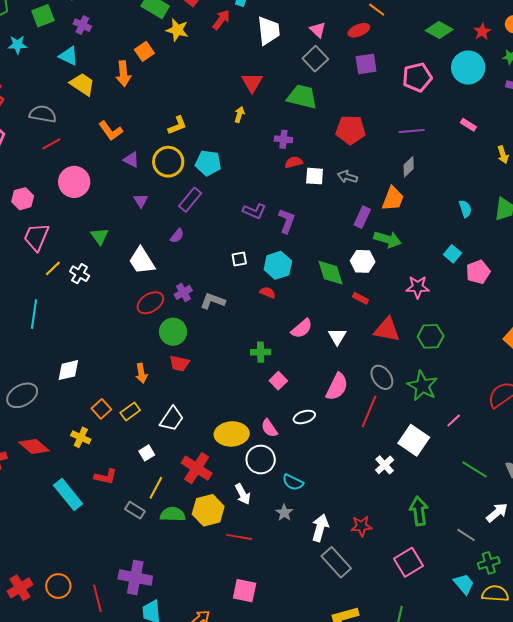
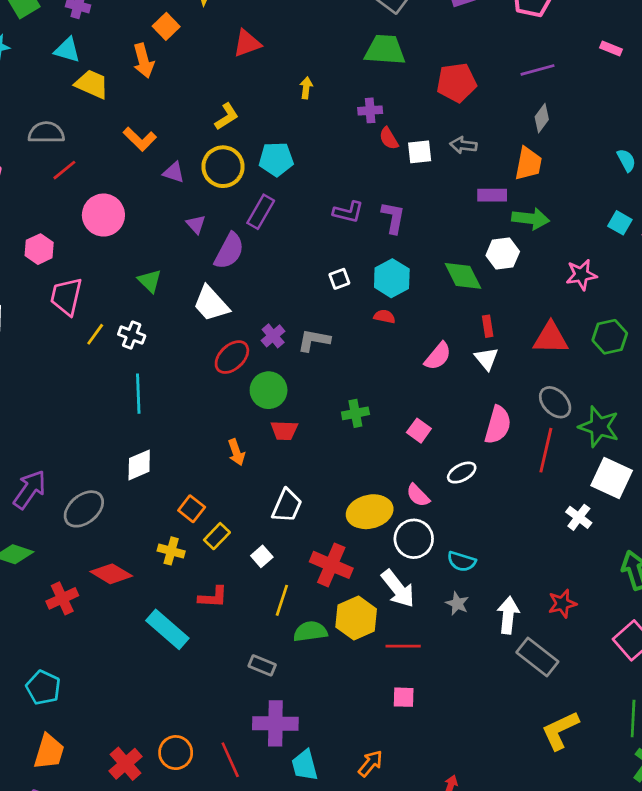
red triangle: (252, 82) -> (247, 43), moved, turned 50
red semicircle: (294, 162) -> (389, 138), turned -96
purple rectangle: (362, 217) -> (492, 195), turned 75
purple semicircle: (177, 236) -> (229, 251), moved, size x1.8
red rectangle: (360, 298) -> (488, 326), moved, turned 63
cyan line: (34, 314) -> (138, 394), moved
green cross: (261, 352) -> (355, 413), moved
green star: (422, 386) -> (599, 427), moved
yellow rectangle: (130, 411) -> (217, 536), moved
white arrow: (243, 494) -> (398, 589), size x1.4
gray rectangle: (135, 510) -> (262, 665), moved
pink square: (245, 591) -> (404, 697), moved, size x0.7

